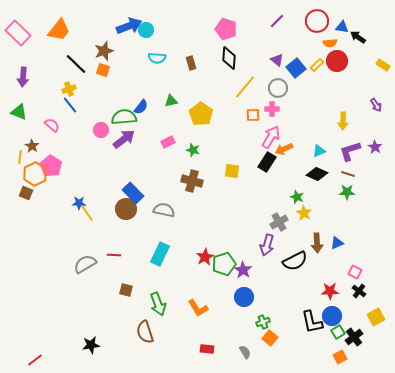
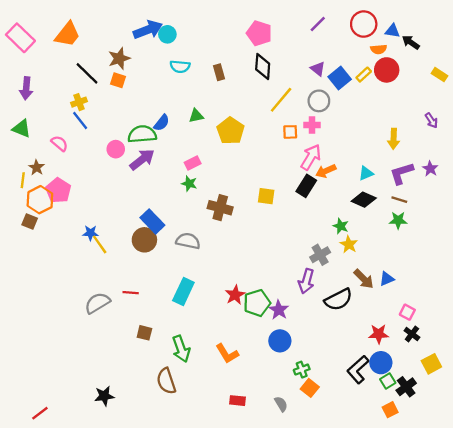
green star: (193, 150) -> (189, 184), moved
brown arrow: (317, 243) -> (364, 279), turned -42
black L-shape: (312, 322) -> (358, 370), turned 60

